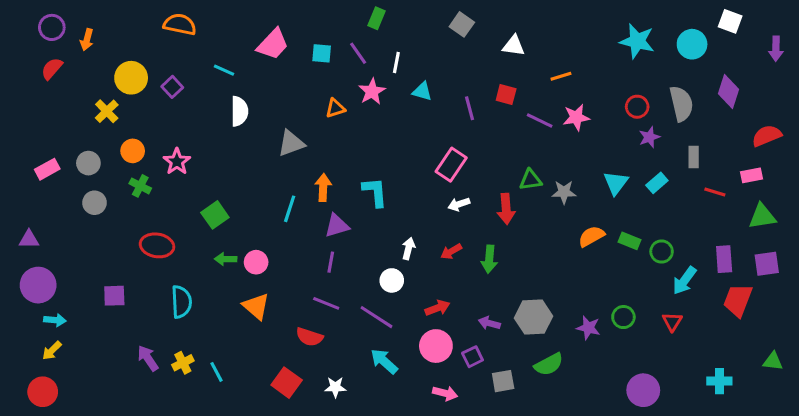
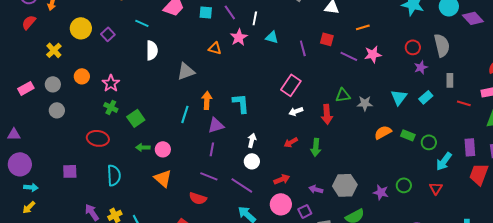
purple diamond: (729, 91) -> (473, 18), moved, turned -60
orange triangle: (335, 108) -> (215, 48), turned 32
yellow cross: (107, 111) -> (54, 50), moved
green cross: (140, 186) -> (111, 107), moved
white arrow: (409, 248) -> (252, 140), moved

